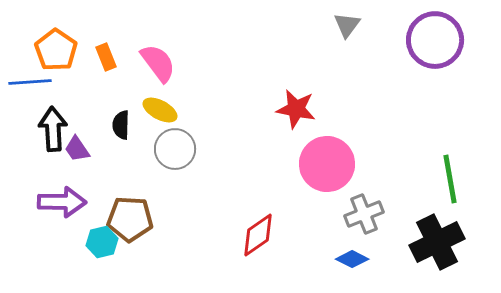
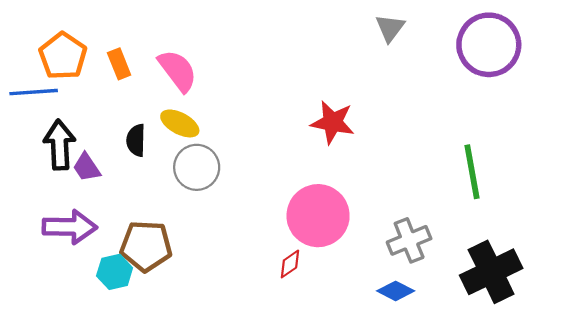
pink circle: (327, 164) -> (318, 216), moved
green line: (450, 179) -> (472, 172), moved
red diamond: (258, 235) -> (290, 264), size x0.6

